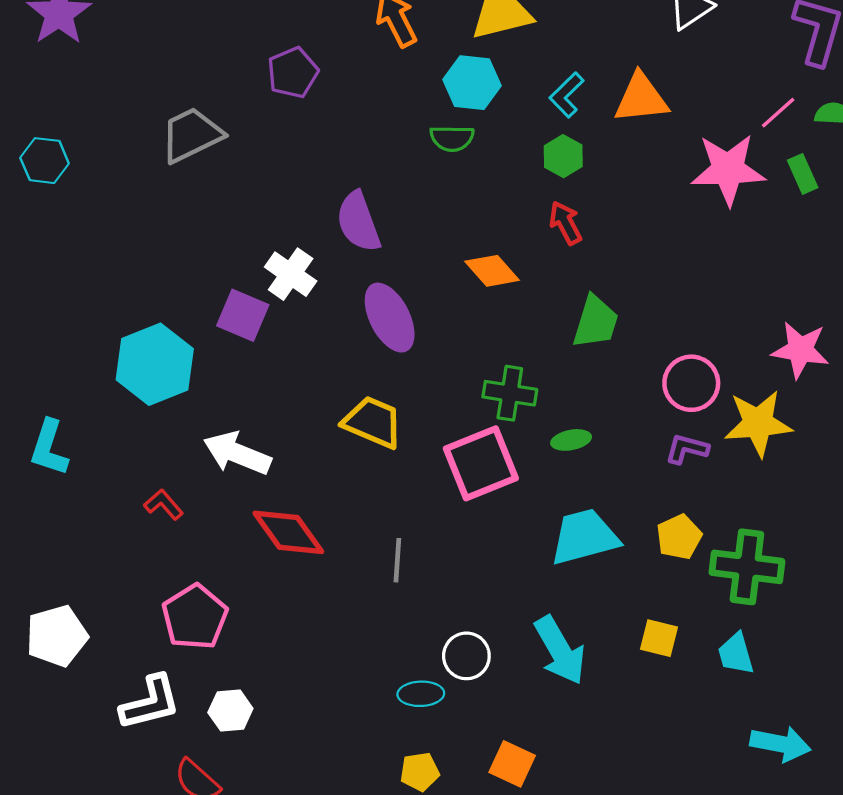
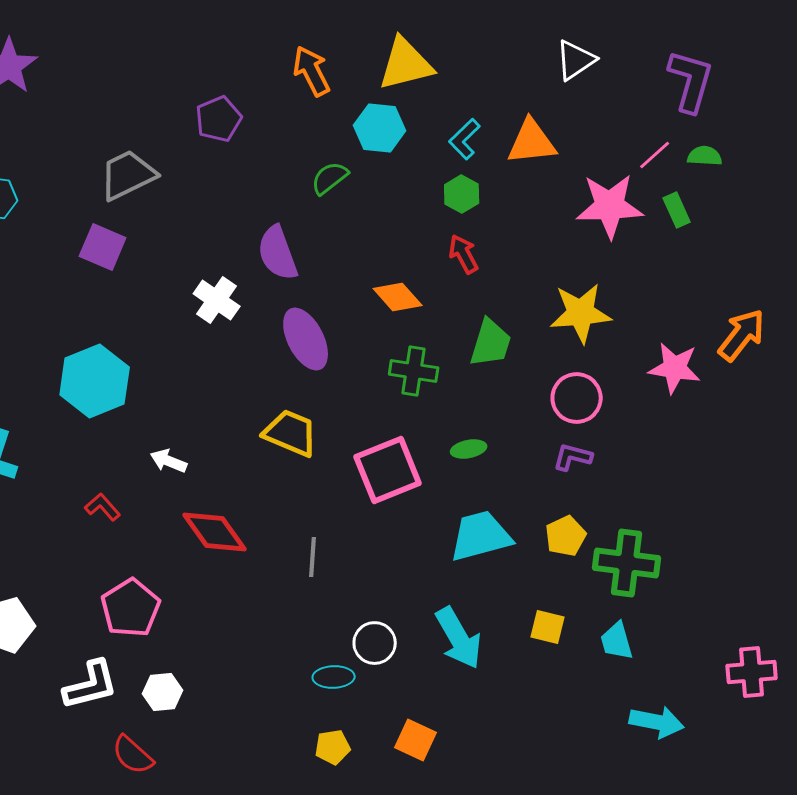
green semicircle: (452, 138) -> (330, 178), moved, turned 141
purple square: (243, 315) -> (103, 247), moved
green cross: (510, 393) -> (414, 371), moved
yellow star: (758, 423) -> (581, 313), moved
white arrow: (237, 453) -> (169, 461), size x0.6

